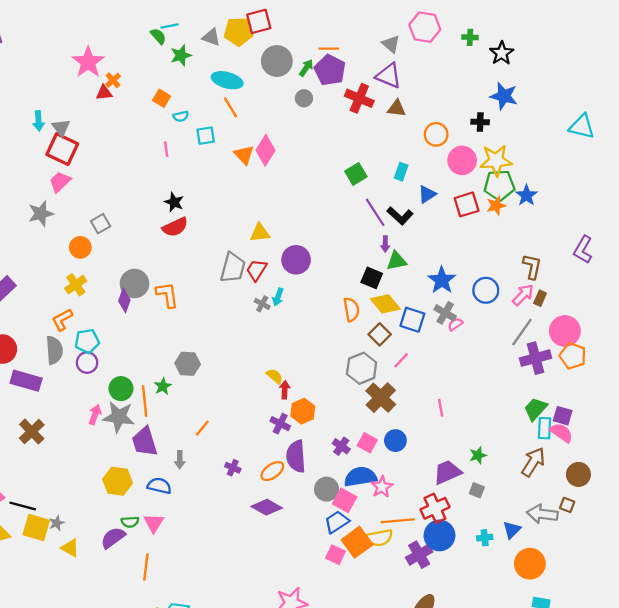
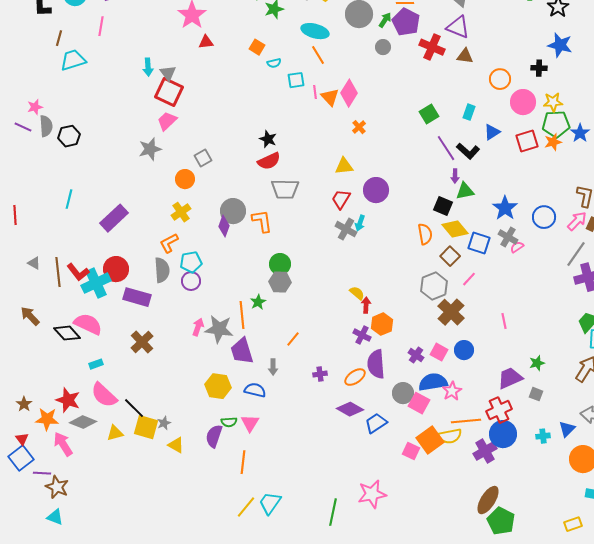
orange cross: (113, 80) -> (359, 127), moved
pink line: (166, 149) -> (315, 92), moved
yellow star: (496, 160) -> (553, 102), size x0.7
gray trapezoid: (233, 268) -> (285, 189), moved, turned 76
gray cross: (262, 304) -> (346, 229), size x1.5
green circle: (121, 389) -> (280, 264), moved
purple cross: (233, 468) -> (320, 374), turned -32
black line: (23, 506) -> (134, 408), turned 30
blue trapezoid: (337, 522) -> (376, 423), moved
purple semicircle: (113, 538) -> (214, 436), turned -35

